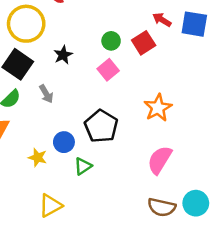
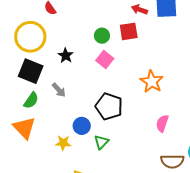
red square: (144, 43) -> (129, 31), turned 36
pink semicircle: (160, 160) -> (162, 123), size x0.7

